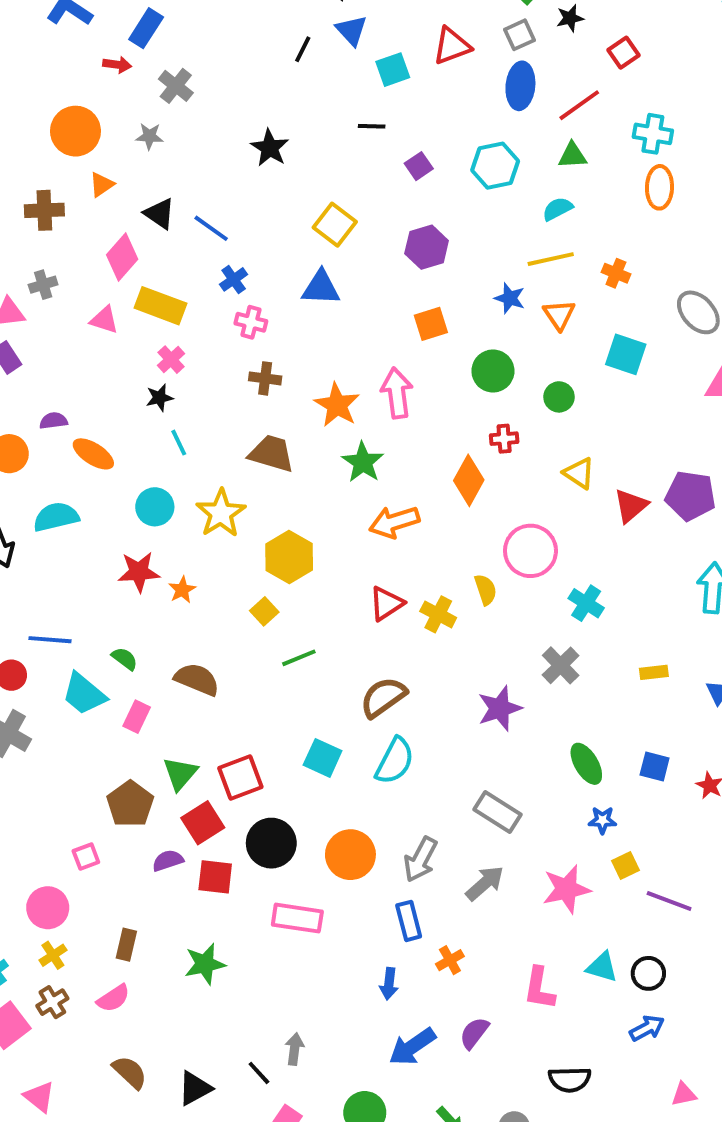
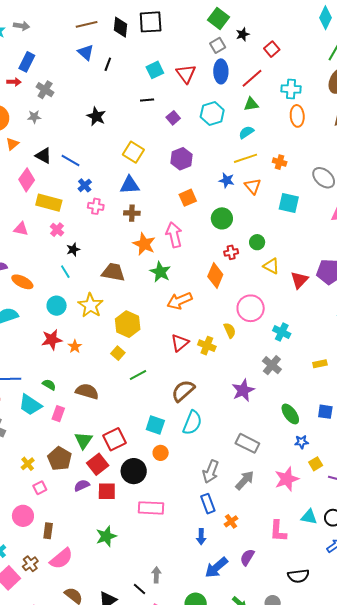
blue triangle: (351, 30) -> (86, 52), moved
red triangle: (452, 46) -> (186, 74), moved, turned -40
pink triangle: (104, 320) -> (21, 229), moved
brown cross: (265, 378) -> (132, 213), moved
green circle: (559, 397) -> (257, 242), moved
black star: (159, 398) -> (73, 249), moved
orange circle: (350, 855) -> (161, 453), moved, size x0.6
brown rectangle: (126, 945) -> (48, 531), moved
yellow cross: (53, 955) -> (28, 464), moved
pink semicircle: (113, 998) -> (61, 559), size x1.4

